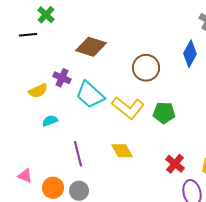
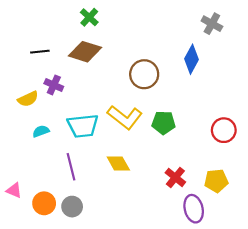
green cross: (46, 15) -> (89, 17), moved
black line: (28, 35) -> (40, 52), moved
cyan trapezoid: (90, 95) -> (83, 126), moved, turned -48

